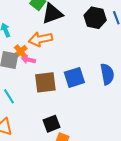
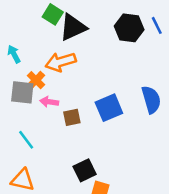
pink arrow: (28, 60) -> (49, 102), moved
brown square: (45, 82) -> (72, 117), size x0.6

